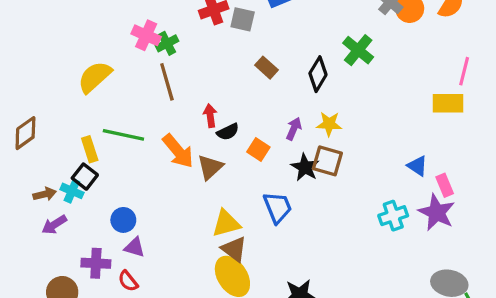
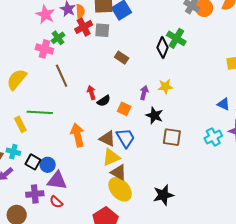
green cross: (167, 43) -> (58, 38), moved
black diamond: (318, 74) -> (163, 47), moved
orange arrow: (178, 151) -> (78, 135), moved, turned -145
brown square: (327, 161) -> (172, 137), moved
brown triangle: (210, 167) -> (107, 139), moved, turned -42
black square: (85, 177) -> (33, 162), moved
blue trapezoid: (278, 207) -> (126, 138), moved
purple triangle: (135, 247) -> (57, 181), size x1.5

